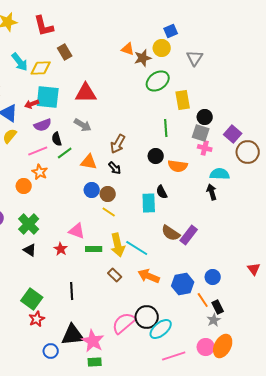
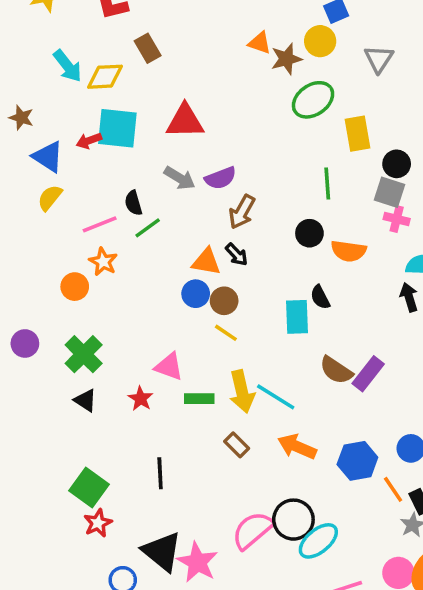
purple semicircle: (43, 125) -> (221, 178), moved
orange triangle: (89, 162) -> (206, 262), moved
black triangle: (73, 335) -> (162, 552), turned 45

